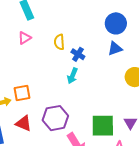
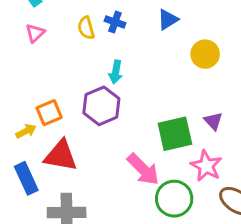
blue cross: (78, 54) -> (115, 22), moved
purple hexagon: (55, 118) -> (101, 106), moved
red triangle: (24, 123) -> (61, 156), size x1.4

